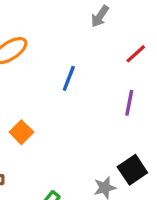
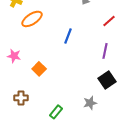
black square: (132, 170) -> (107, 80), moved

